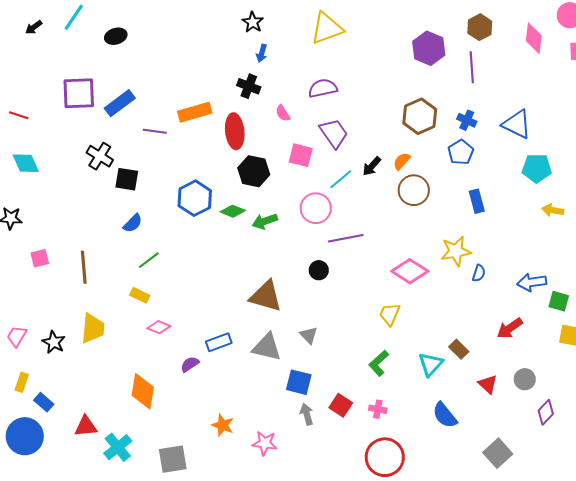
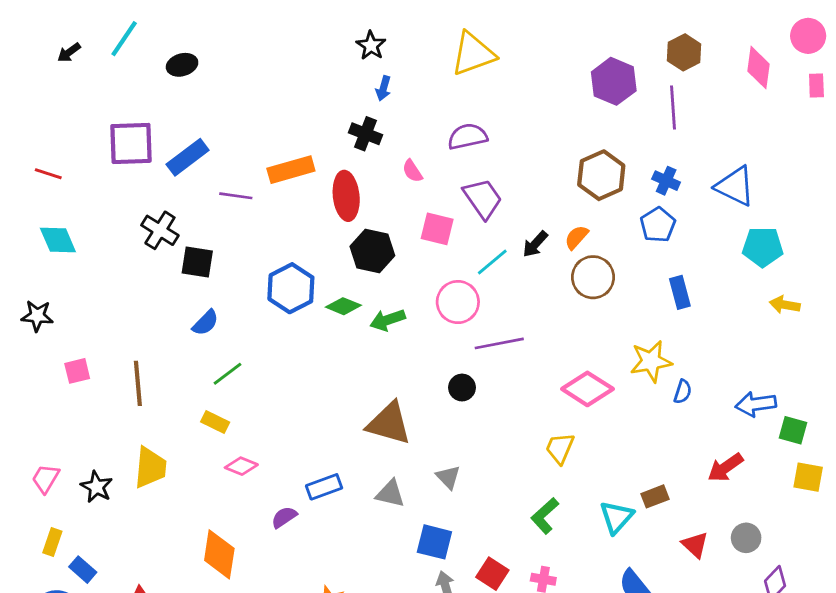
gray triangle: (267, 347) -> (390, 494), size x0.7
brown rectangle: (459, 349) -> (655, 496), turned -66

